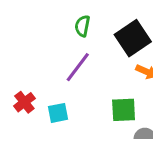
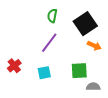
cyan square: (58, 113) -> (44, 73), moved

